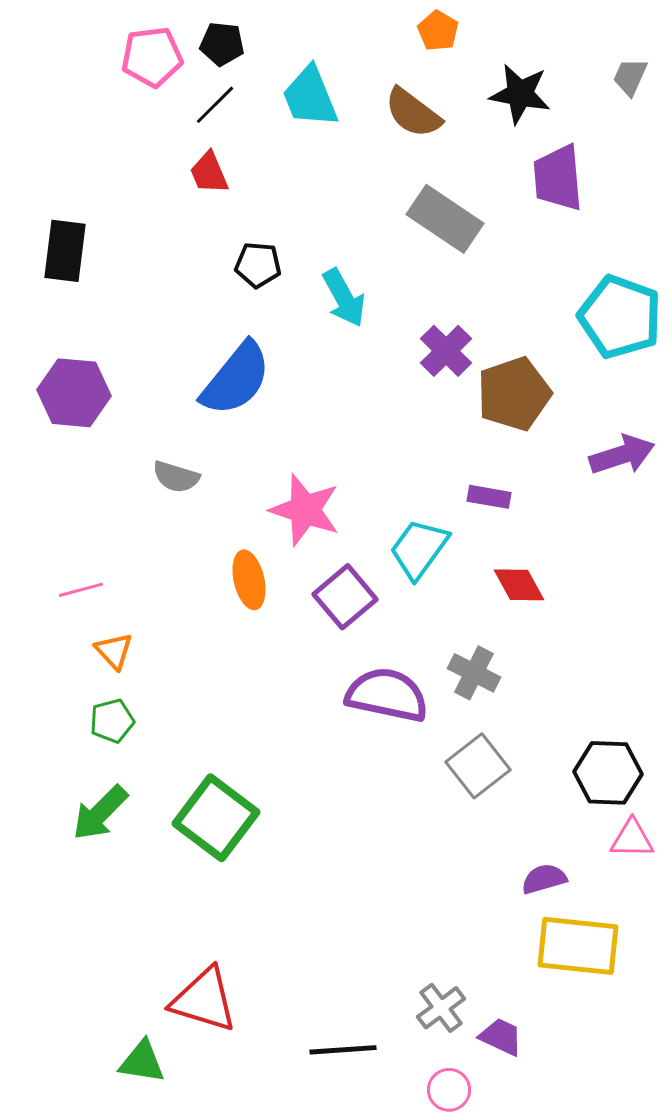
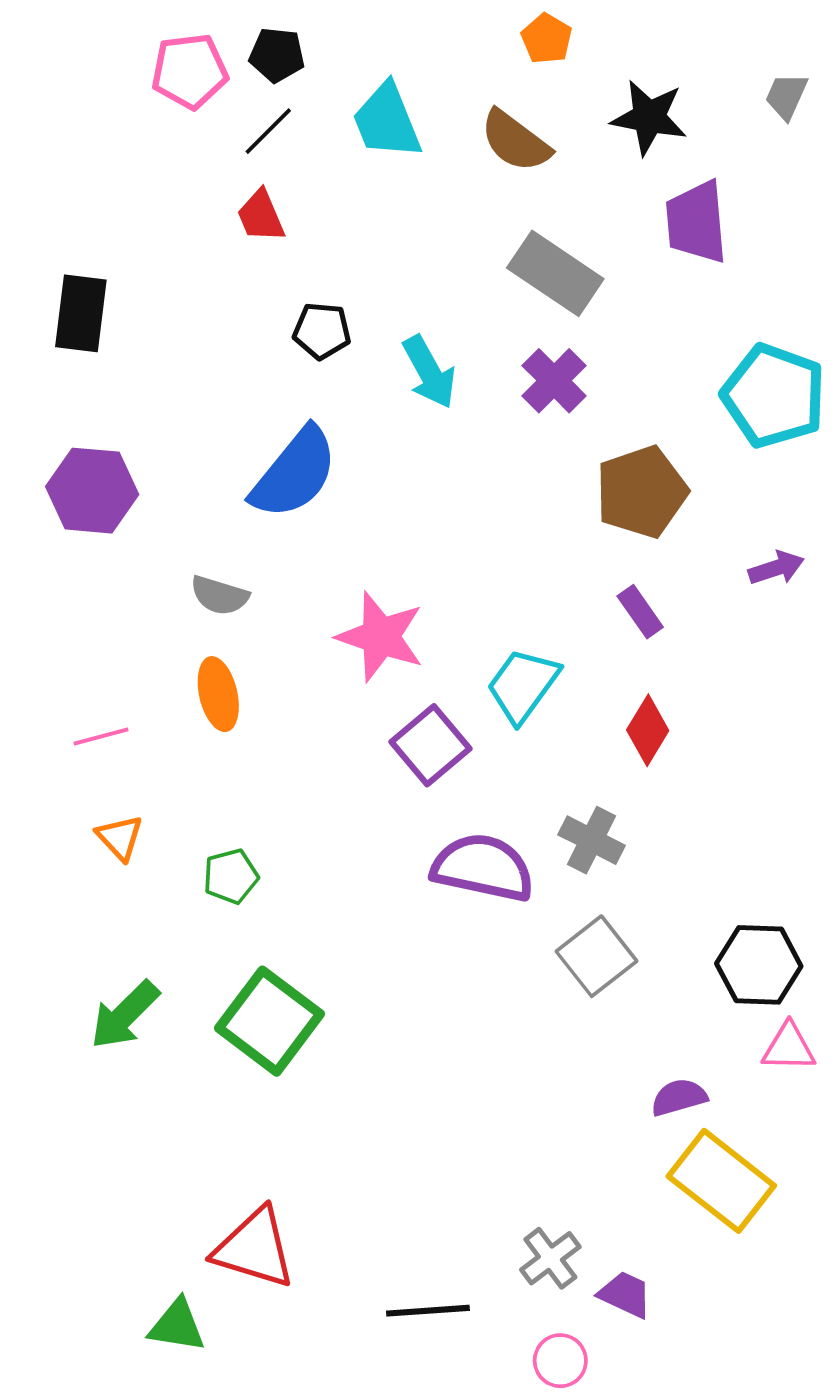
purple cross: (446, 351) -> (554, 381), moved
purple arrow: (622, 455) -> (776, 568), size x0.7
purple rectangle: (489, 497) -> (640, 612), moved, turned 45
orange ellipse: (249, 580) -> (218, 694), moved
red diamond: (519, 585) -> (648, 730), turned 60
orange triangle: (114, 651) -> (120, 838), moved
green pentagon: (112, 721) -> (231, 876), moved
yellow rectangle: (578, 946) -> (721, 1181), turned 32

